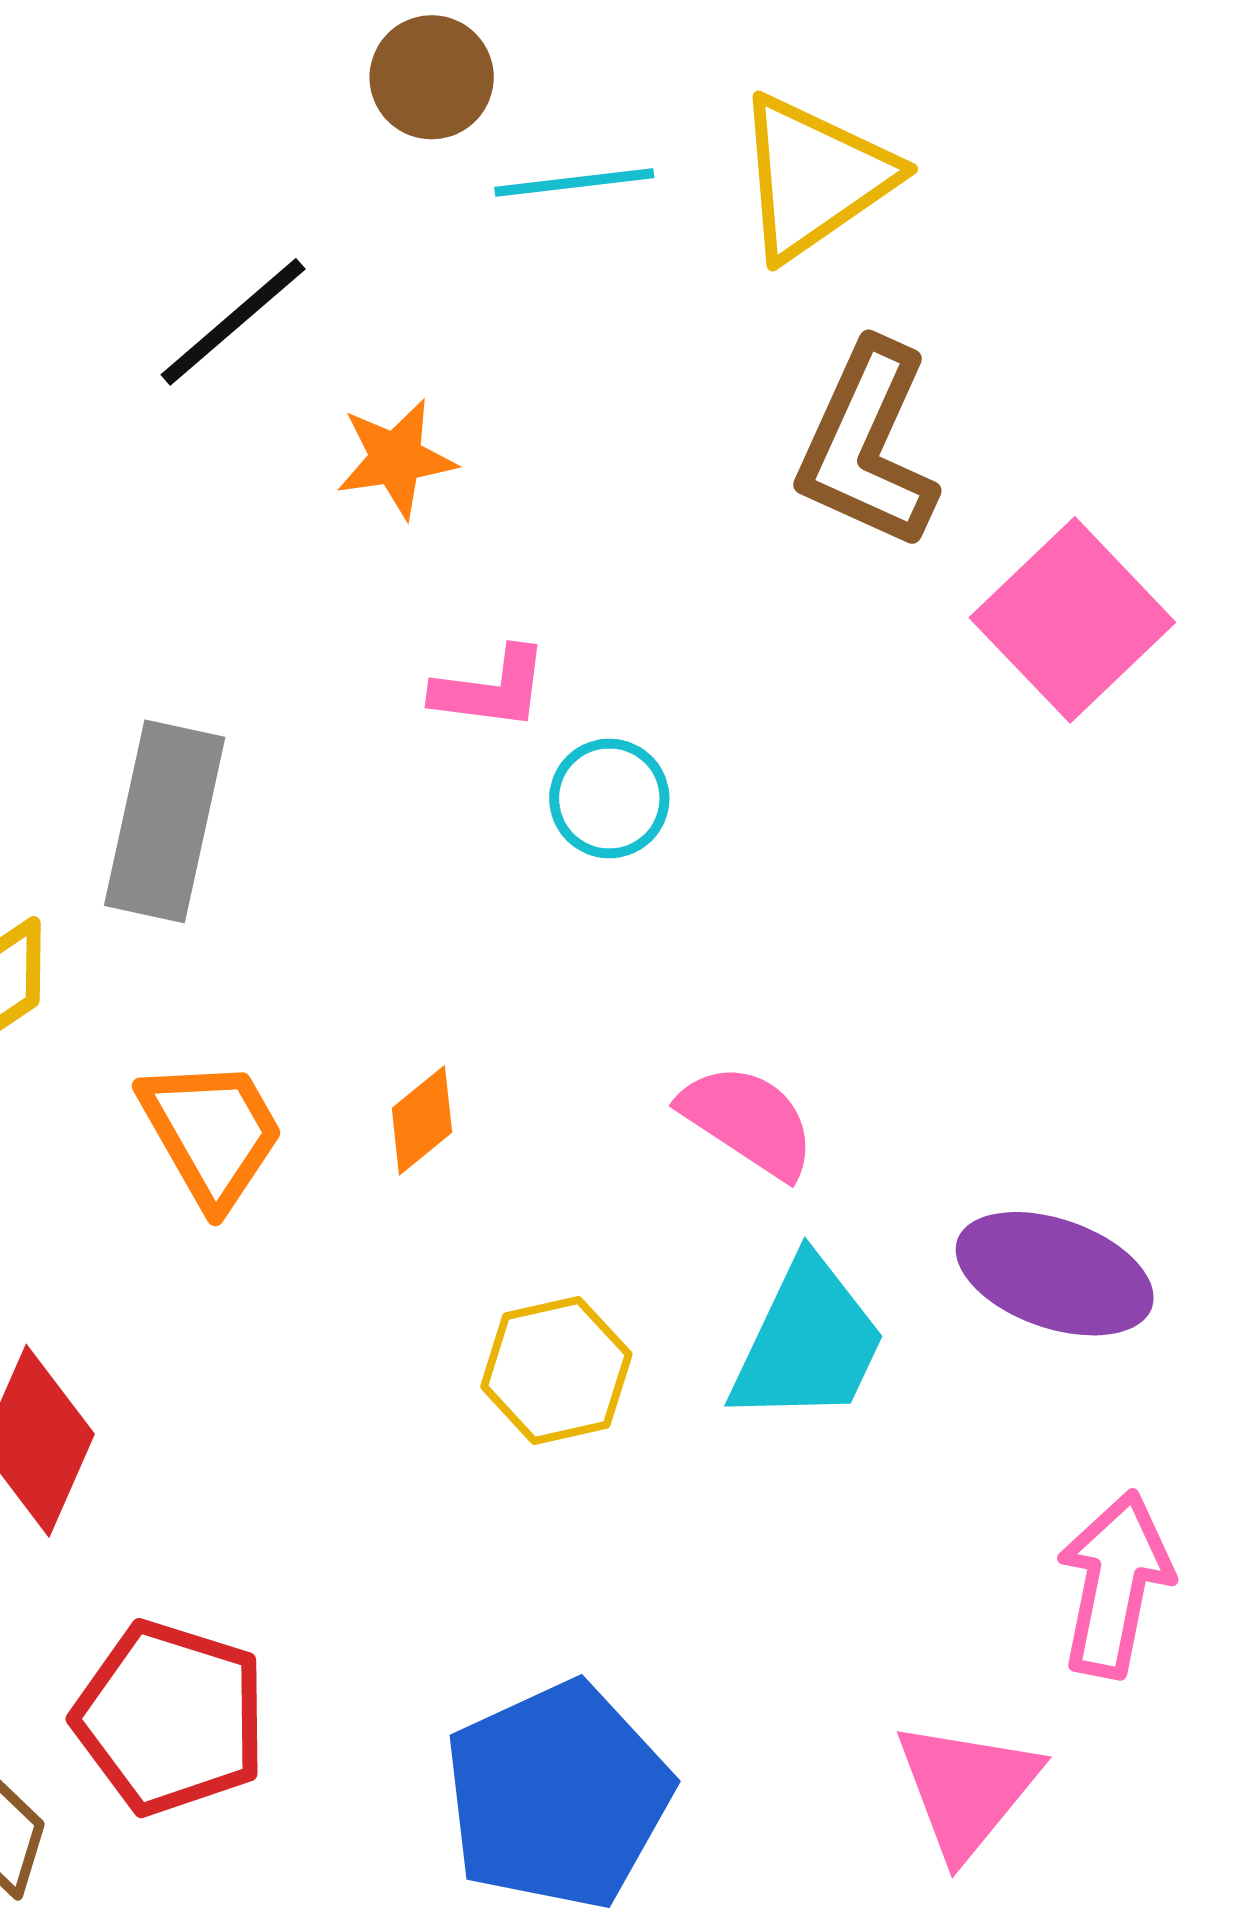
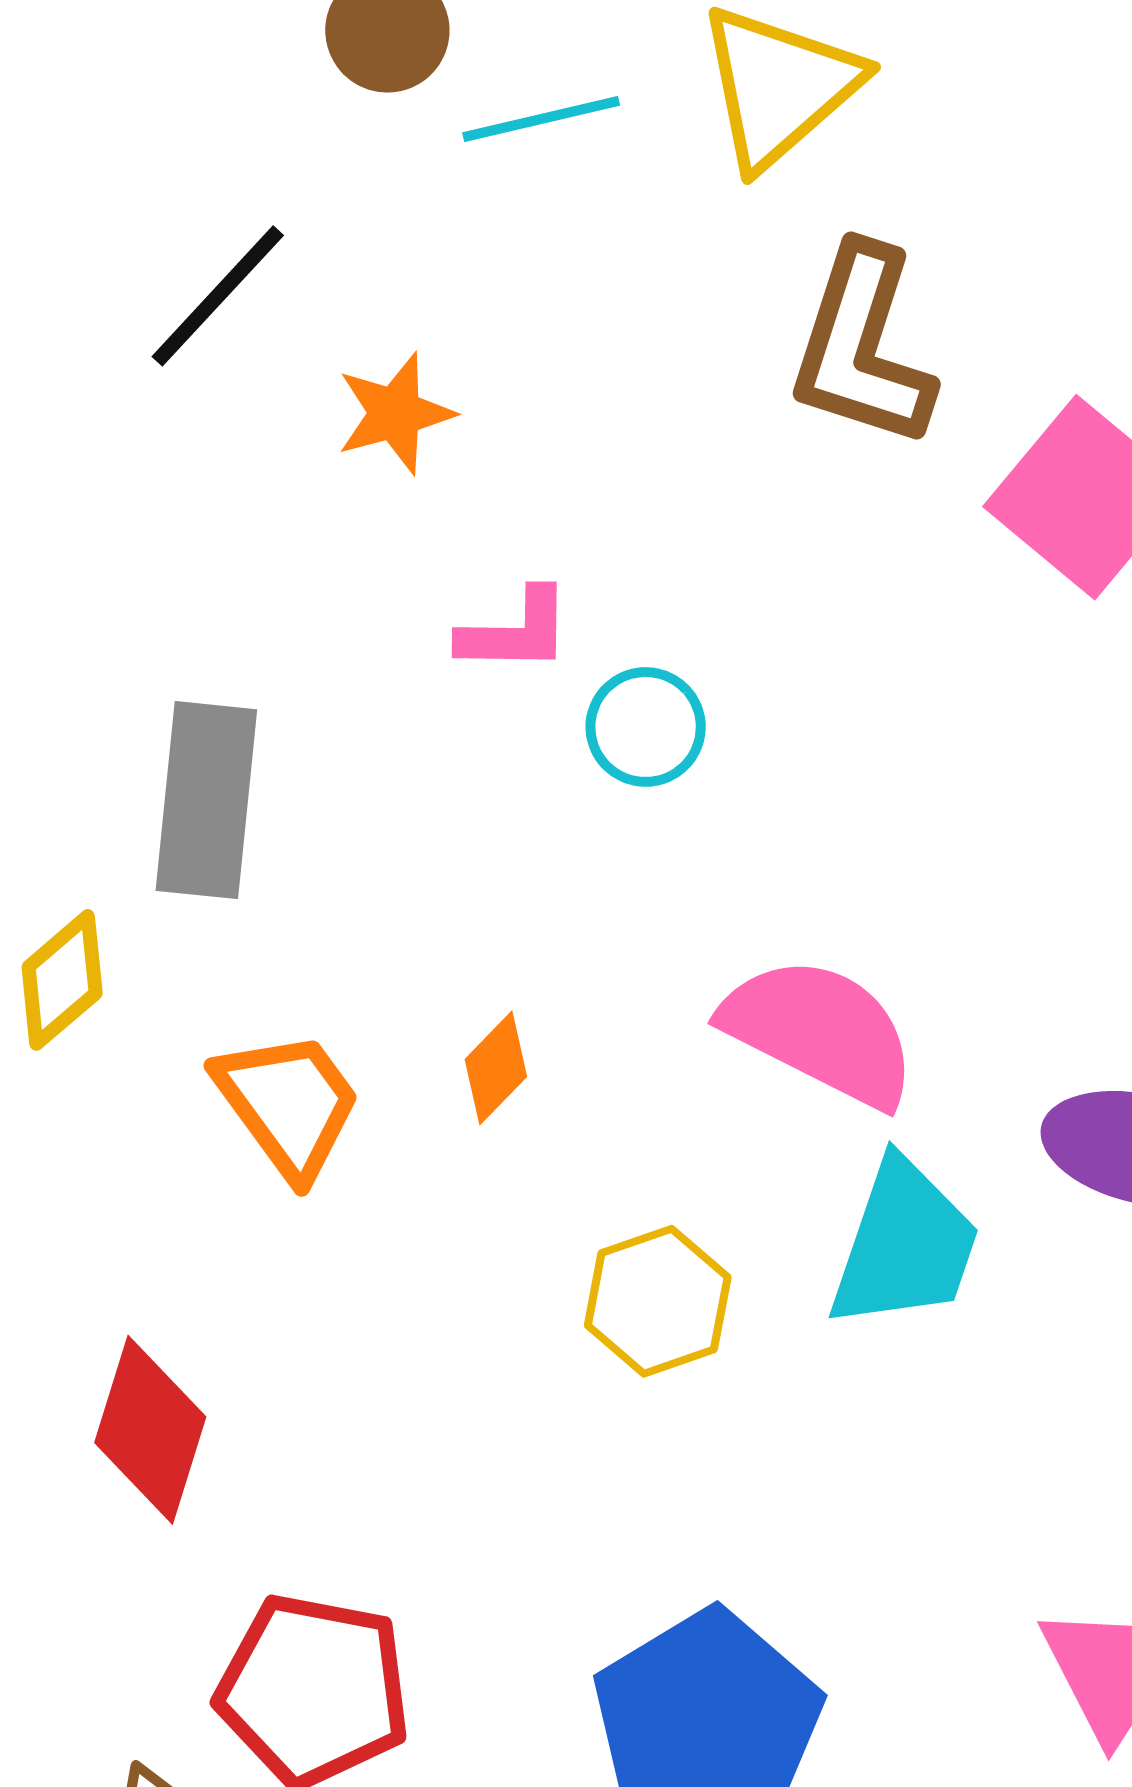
pink semicircle: (748, 1121) -> (820, 1031), size x1.4

